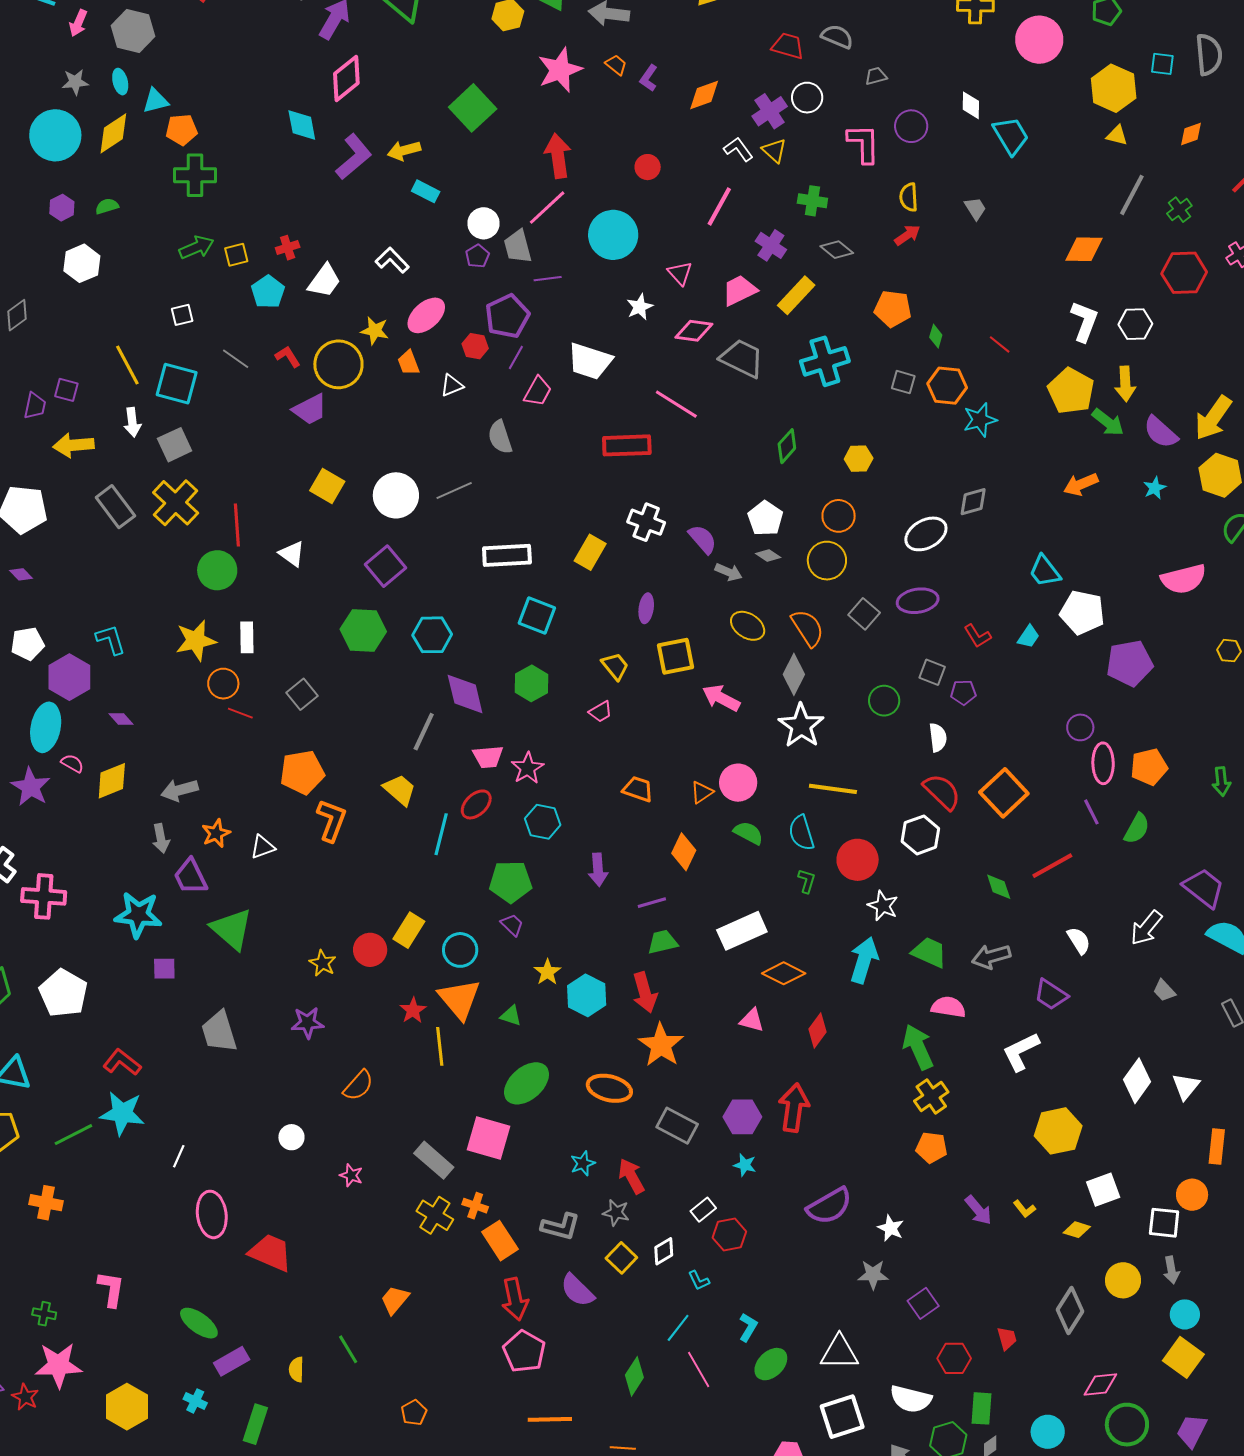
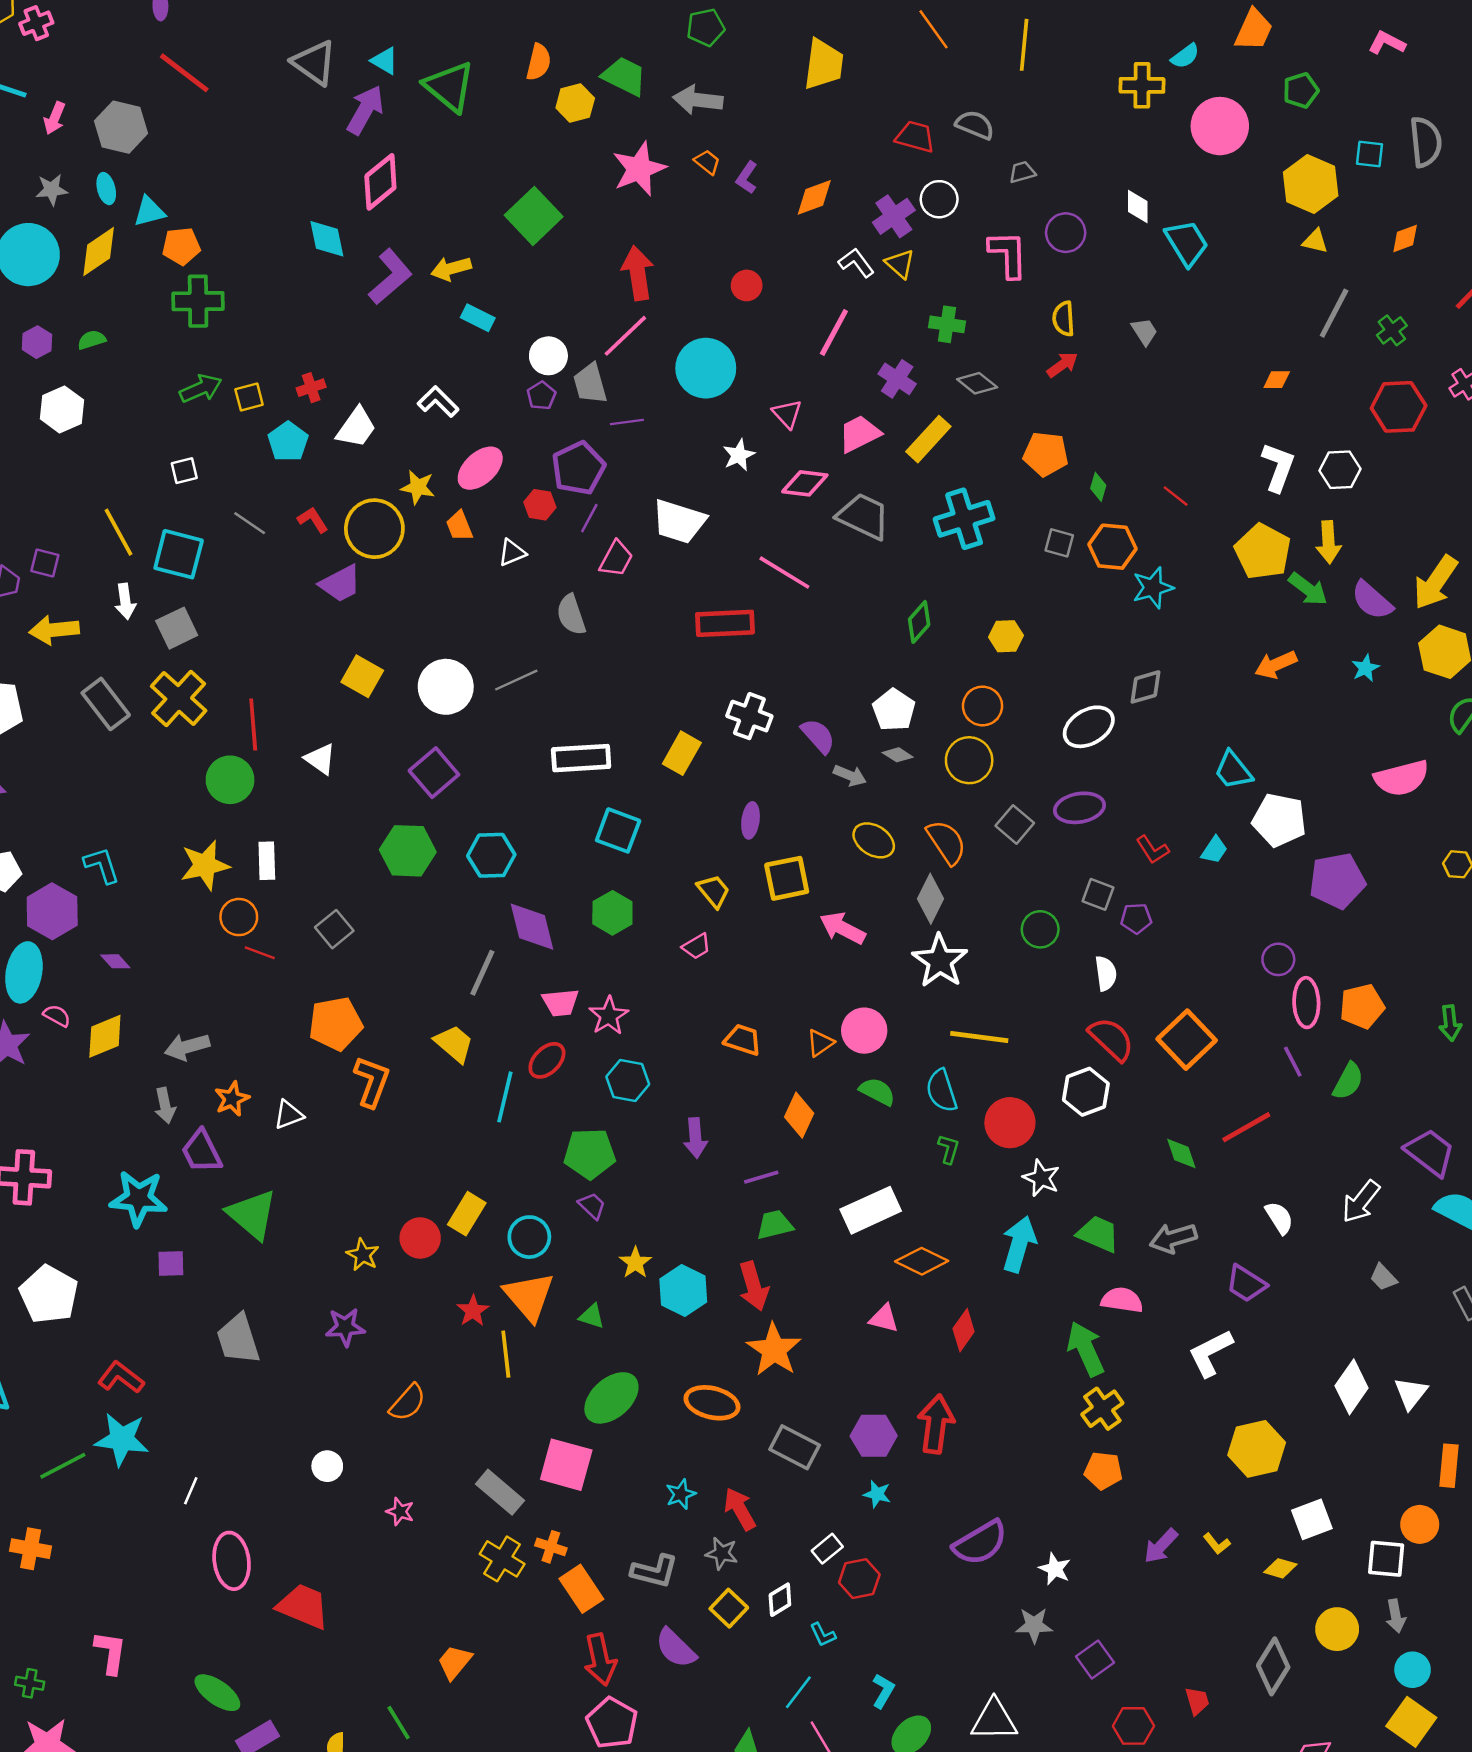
orange diamond: (1084, 249) -> (1277, 380), size x0.6
purple arrow: (978, 1210) -> (1161, 1546), turned 84

